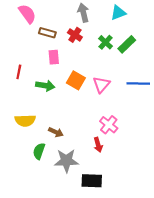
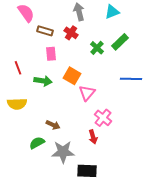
green cross: (106, 42) -> (97, 48), moved
red line: (19, 72) -> (18, 68), turned -32
pink triangle: (101, 85) -> (87, 93), moved
yellow semicircle: (25, 120) -> (17, 104), moved
green semicircle: (39, 151) -> (37, 143), turned 42

